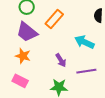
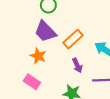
orange rectangle: (54, 19) -> (73, 39), moved

